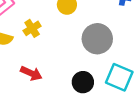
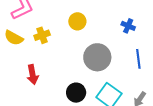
red arrow: (31, 73) -> (32, 75), turned 42

